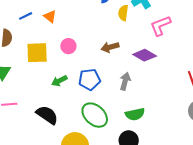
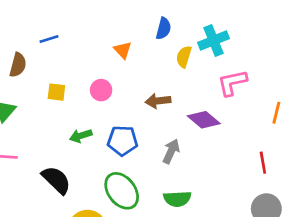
orange triangle: (50, 16) -> (123, 50), moved
yellow square: (37, 53) -> (56, 92), size x0.6

